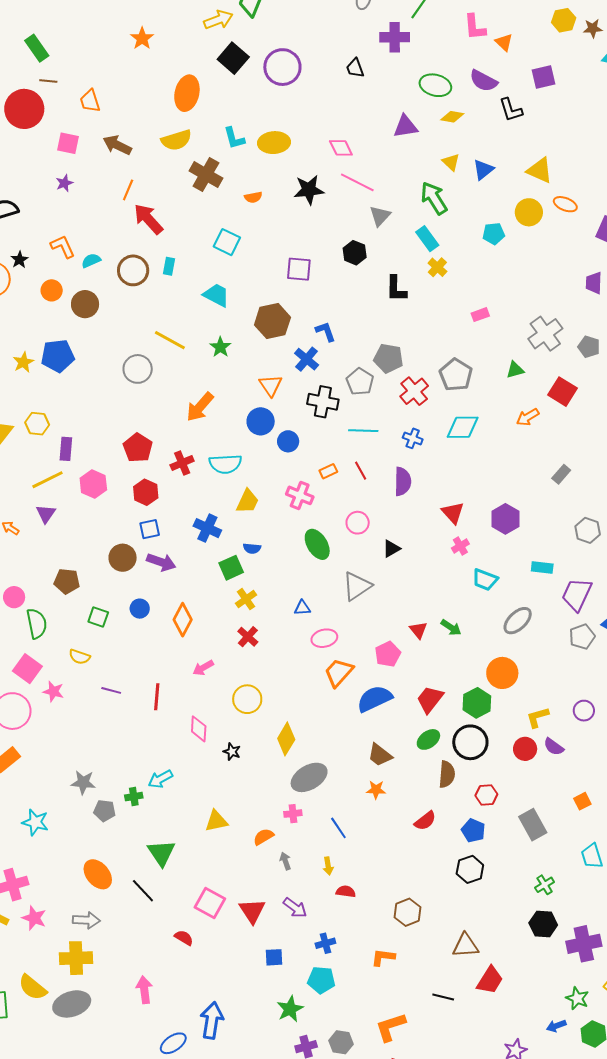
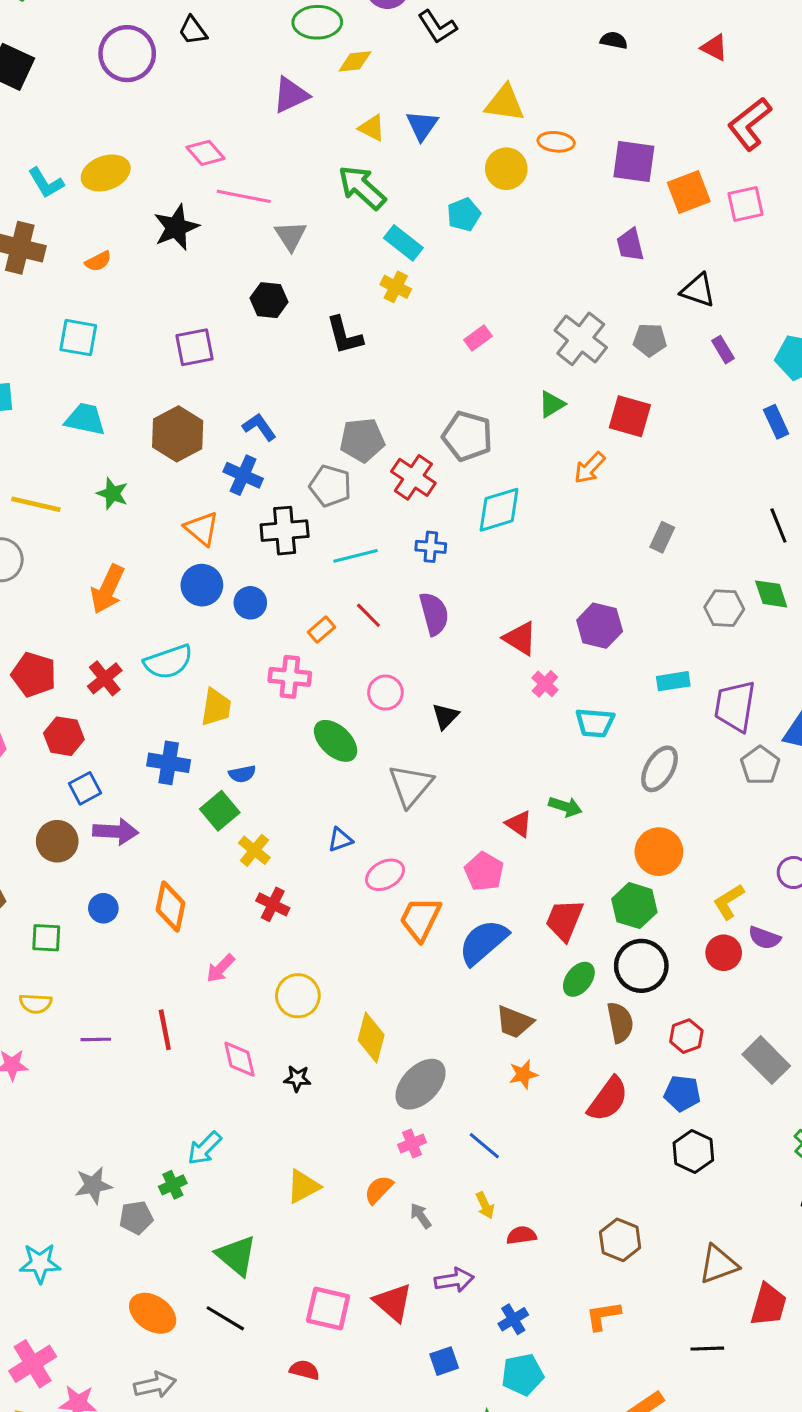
purple circle: (282, 67) -> (127, 54), moved
cyan rectangle: (427, 239) -> (403, 243), moved
red semicircle: (425, 821) -> (608, 1099), size x1.4
purple arrow: (295, 908) -> (454, 1280), turned -30

